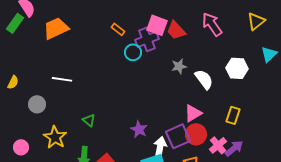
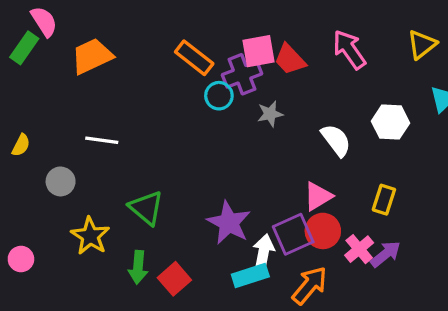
pink square: (157, 25) -> (259, 51), turned -30
orange rectangle: (118, 29) -> (194, 58), size x1.6
gray star: (179, 66) -> (270, 114), moved
green triangle: (89, 120) -> (146, 208), size x1.6
purple star: (139, 129) -> (229, 223), size x1.5
pink circle: (21, 147) -> (21, 259), moved

